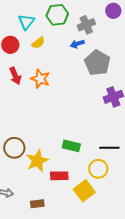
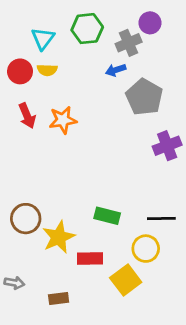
purple circle: (113, 11) -> (150, 23), moved
yellow semicircle: (38, 43) -> (47, 70), moved, turned 40
orange star: (40, 79) -> (63, 120), turned -30

